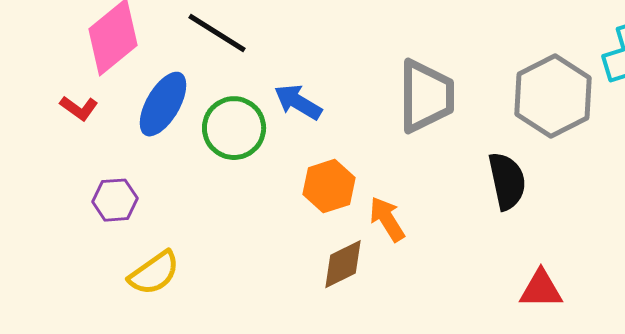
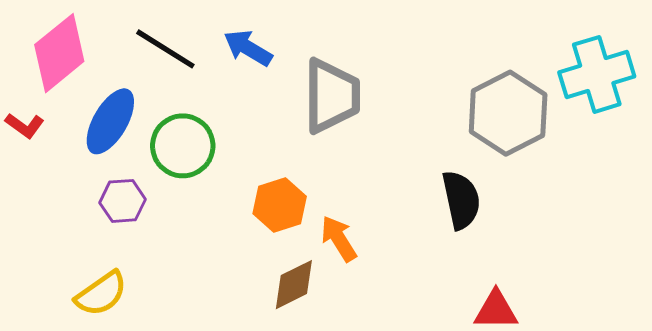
gray trapezoid: (426, 96) -> (332, 96), moved
blue arrow: (298, 102) -> (248, 48), moved
purple hexagon: (115, 200) -> (123, 201), moved

